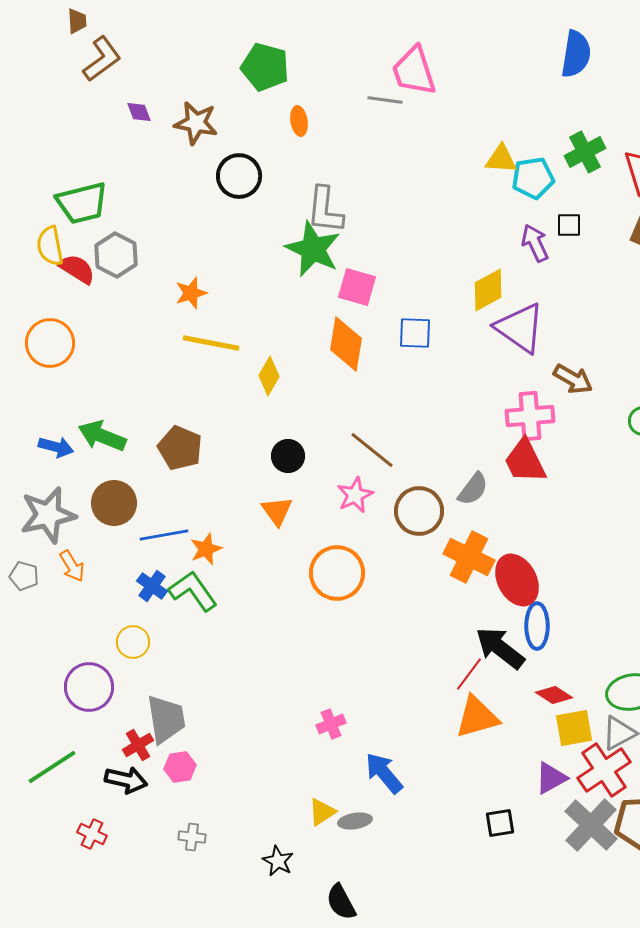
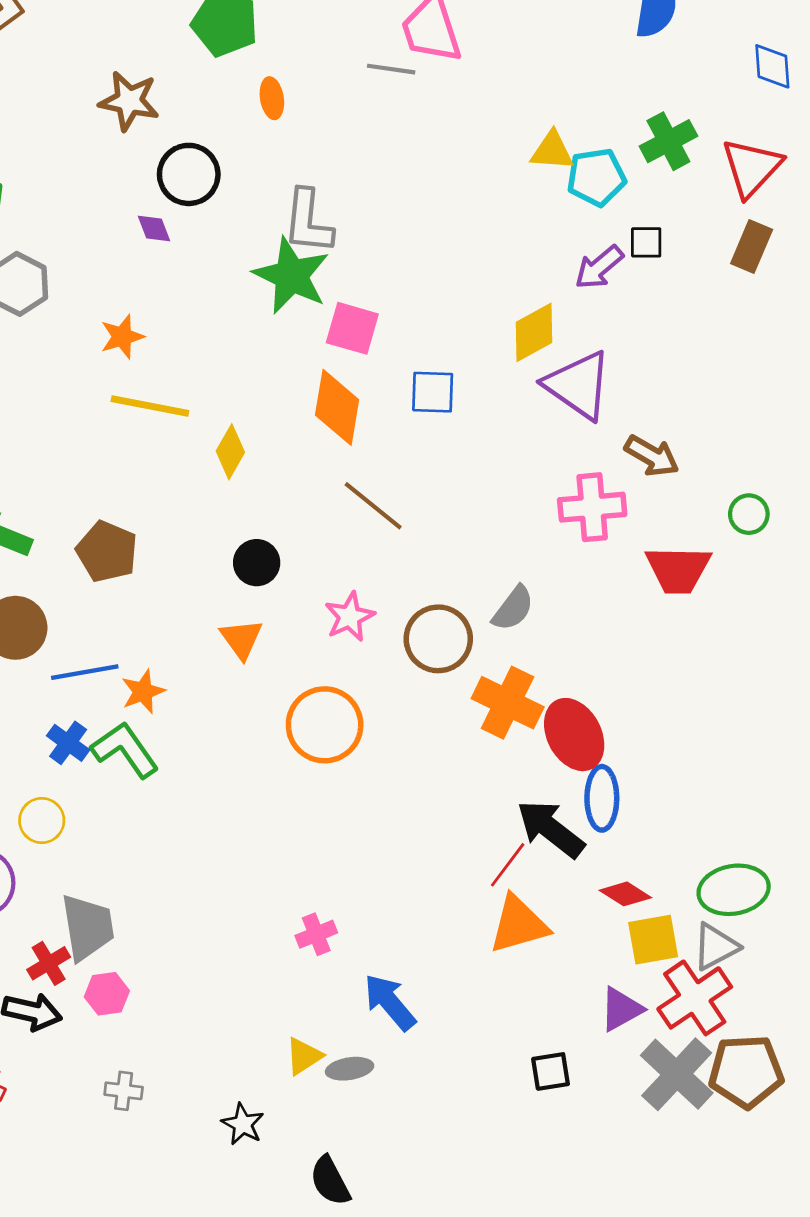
purple diamond: (139, 112) -> (154, 229), moved
purple arrow: (535, 243) -> (599, 267), turned -105
brown line: (372, 450) -> (373, 506), moved
red trapezoid: (525, 461) -> (678, 570), moved, turned -63

